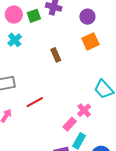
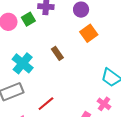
cyan cross: (15, 40) -> (23, 63), moved, size x1.5
pink cross: (84, 110) -> (104, 104), moved

